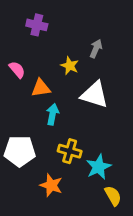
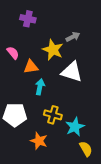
gray arrow: (96, 49) -> (73, 37), turned 40
yellow star: (70, 66) -> (53, 50), size x1.5

